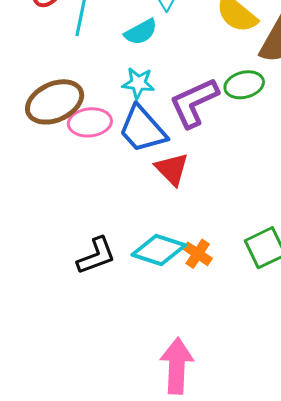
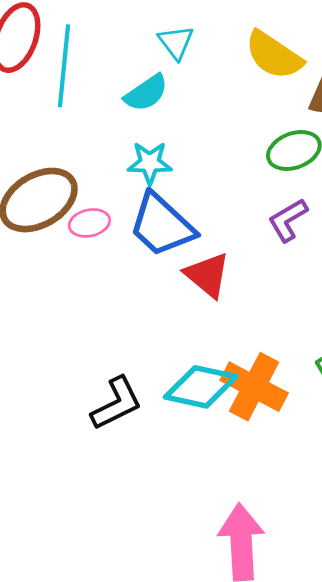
purple L-shape: (194, 103) -> (288, 220), moved, size x0.6
pink ellipse: (90, 122) -> (89, 223), size x0.7
orange cross: (198, 254) -> (254, 387), size x1.6

